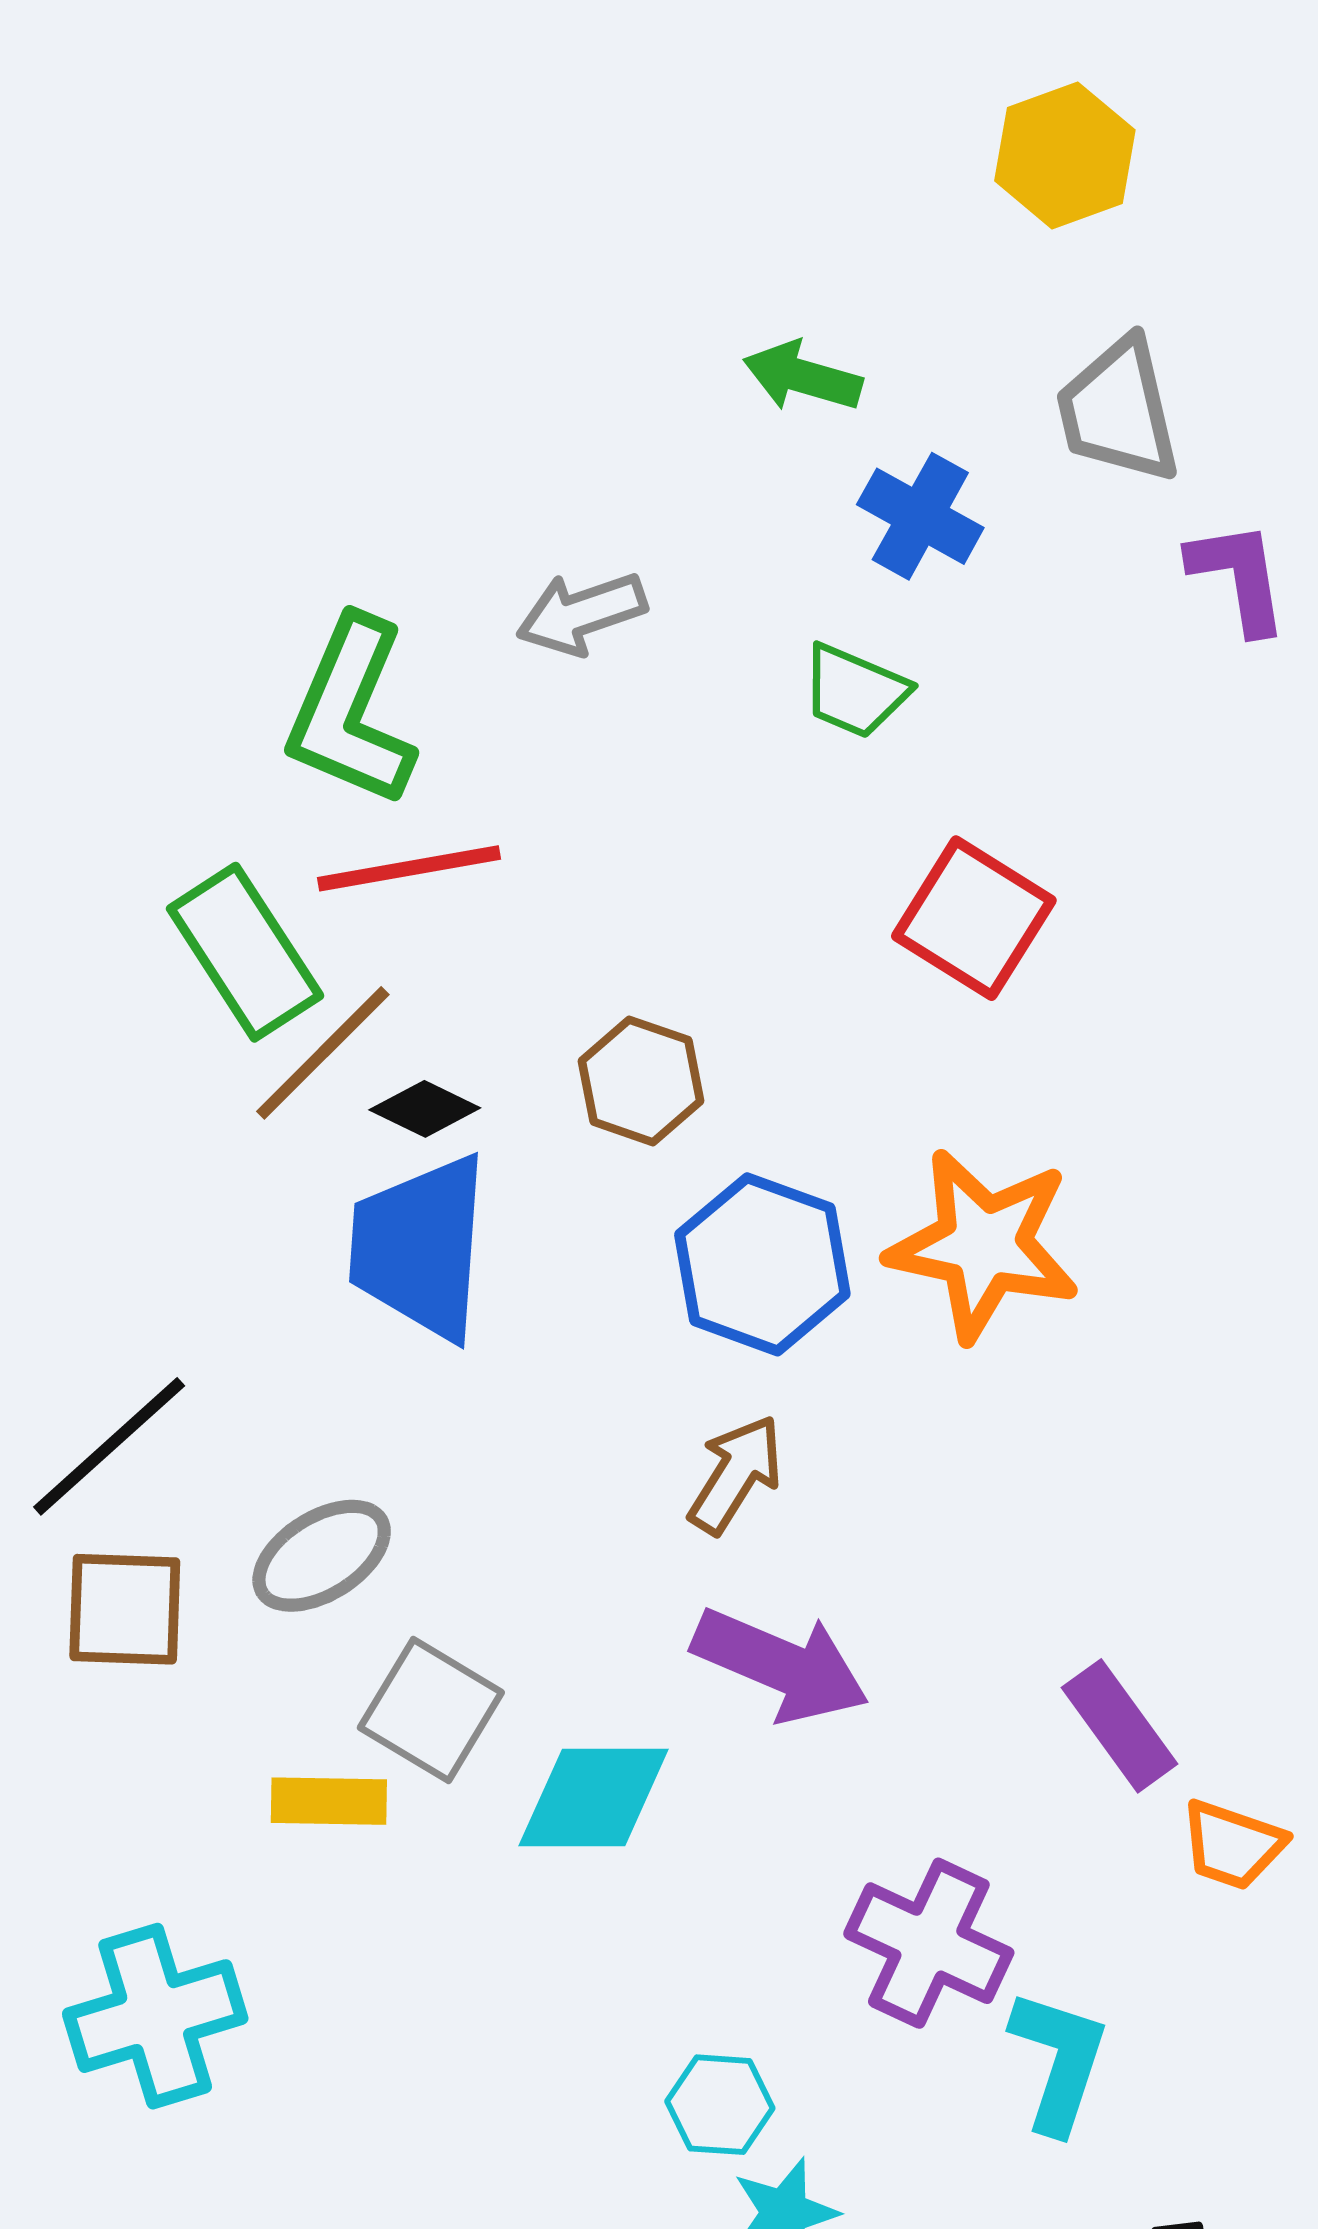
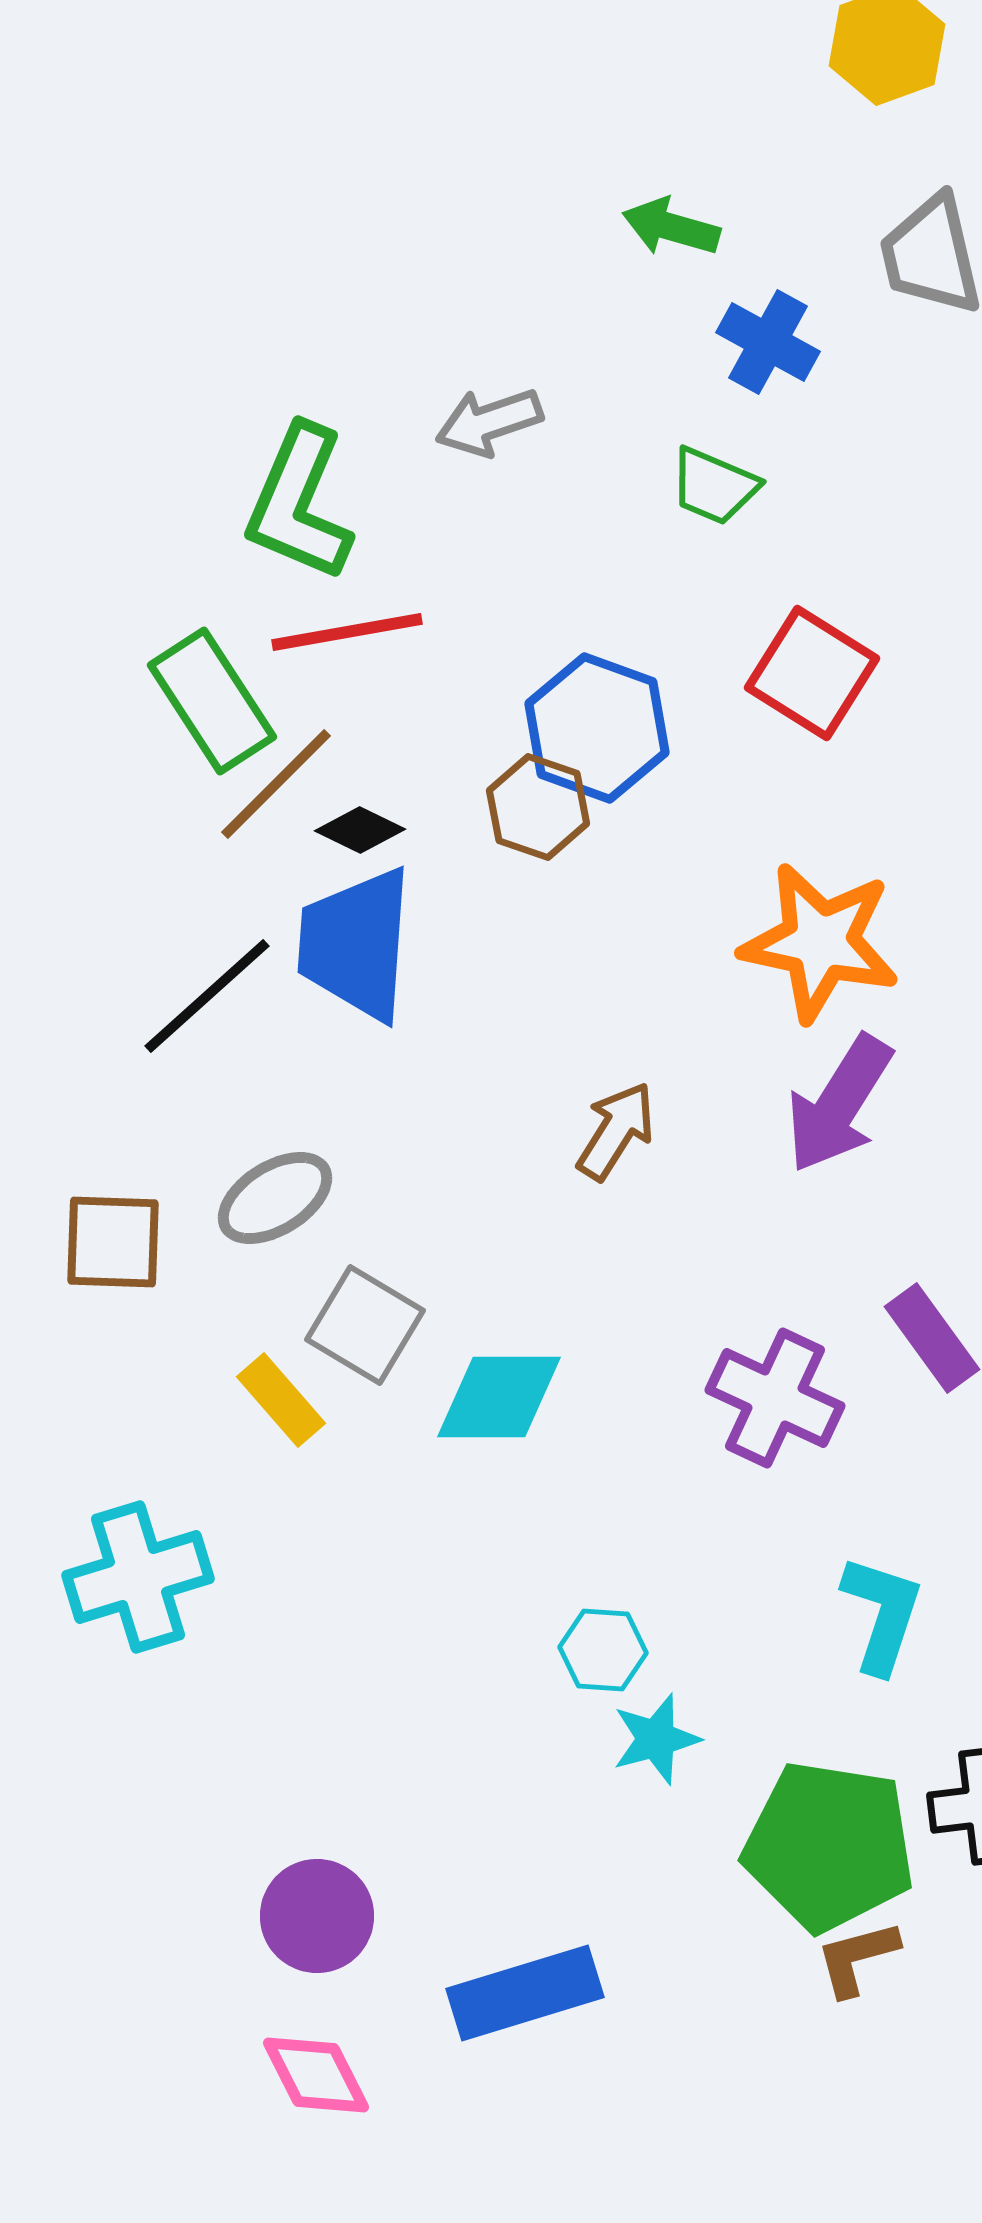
blue hexagon: (762, 1264) -> (597, 728), moved
black line: (109, 1446) -> (207, 996), moved
purple arrow: (781, 1665) -> (839, 1104), moved, turned 99
yellow rectangle: (329, 1801) -> (281, 1400), turned 48
purple cross: (929, 1943) -> (775, 1398), moved

